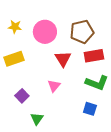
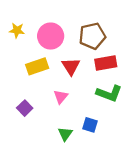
yellow rectangle: (14, 59) -> (37, 66), moved
blue square: (90, 109) -> (90, 125), moved
green triangle: (37, 119) -> (65, 134), moved

